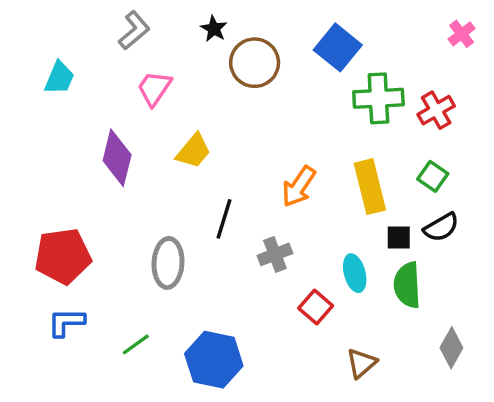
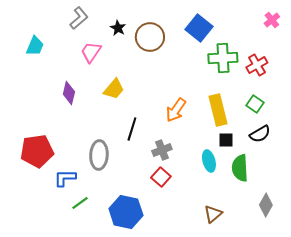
black star: (214, 29) -> (118, 28), moved
purple diamond: (117, 158) -> (69, 93), size x0.7
black square: (399, 237) -> (226, 140), moved
red square: (316, 307) -> (161, 177), moved
blue L-shape: (66, 322) -> (65, 178), moved

